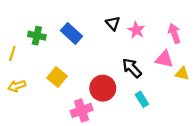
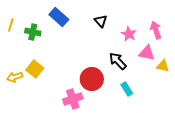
pink star: (136, 30) -> (129, 34), moved
blue rectangle: (72, 33) -> (59, 17), moved
yellow line: (12, 54) -> (11, 25), moved
yellow square: (57, 77) -> (35, 69), moved

